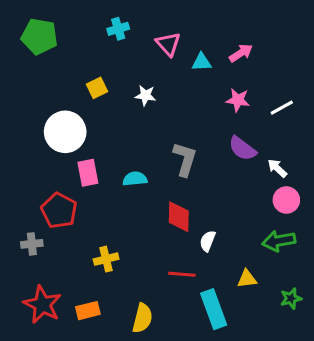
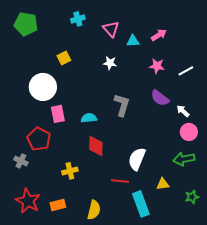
white star: (145, 95) -> (110, 63), moved
red diamond: (179, 217) -> (96, 146), moved
white semicircle: (208, 241) -> (137, 159), size x1.6
gray cross: (32, 244) -> (21, 161), turned 32

